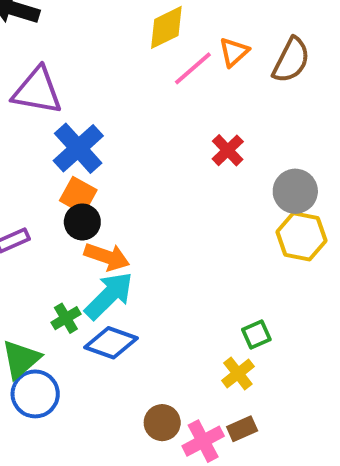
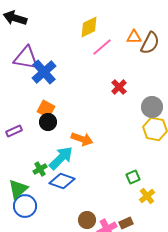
orange triangle: (234, 52) -> (134, 37), moved, turned 42
blue cross: (78, 148) -> (44, 72), moved
orange arrow: (107, 257) -> (82, 139), moved
yellow cross: (238, 373) -> (147, 196), moved

